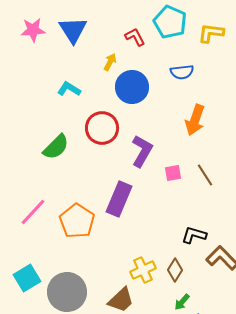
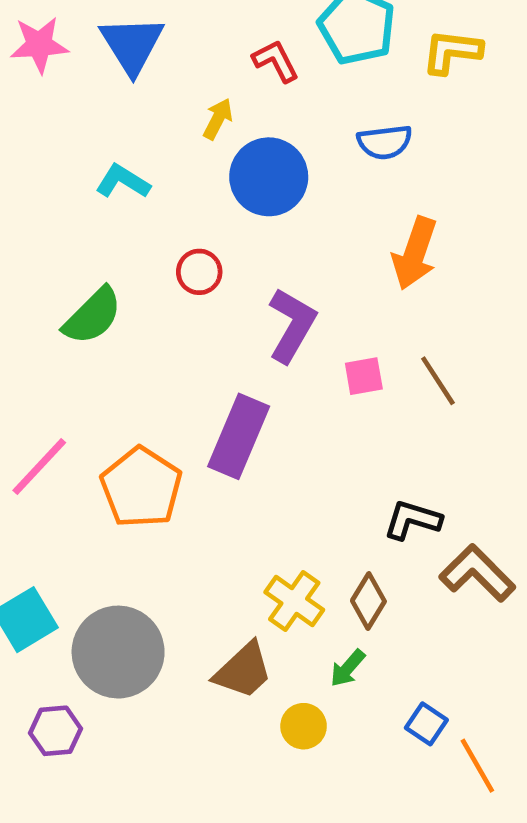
red circle: (102, 128) -> (199, 272), size x0.6
yellow cross: (143, 270) -> (294, 601), turned -30
green arrow: (182, 302) -> (348, 668), moved

